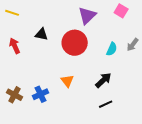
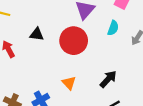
cyan semicircle: (112, 49) -> (113, 28), moved

